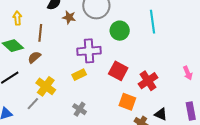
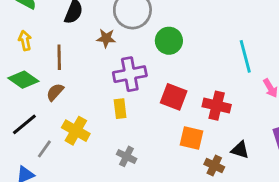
brown star: (69, 17) -> (106, 38), moved
cyan line: (152, 22) -> (245, 56), moved
yellow rectangle: (79, 75) -> (120, 109), turned -64
red cross: (148, 81) -> (217, 106), turned -36
gray line: (33, 104) -> (44, 149), moved

